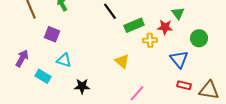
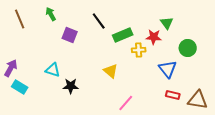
purple square: (52, 34) -> (70, 35), moved
cyan rectangle: (43, 76) -> (20, 87), moved
black star: (82, 86) -> (71, 86), moved

